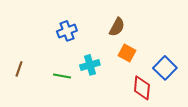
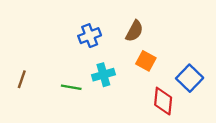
blue cross: (67, 31) -> (90, 36), moved

